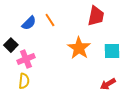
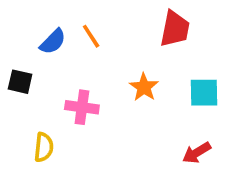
black square: (11, 45) -> (20, 82), turned -32
orange star: (79, 48) -> (144, 87), size x0.7
pink cross: (26, 59) -> (82, 107), moved, turned 30

